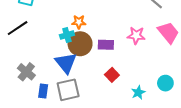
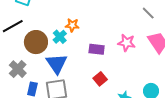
cyan cross: (67, 35) -> (60, 37), turned -32
brown circle: (80, 44) -> (36, 42), moved

